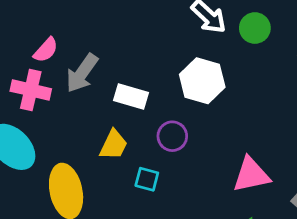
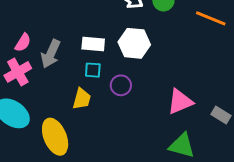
pink cross: (31, 90) -> (18, 72), turned -32
white rectangle: (131, 97) -> (93, 44), moved
cyan square: (147, 179) -> (93, 70), moved

